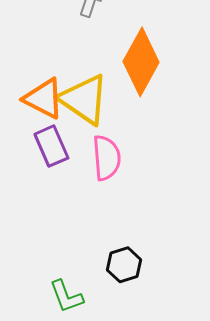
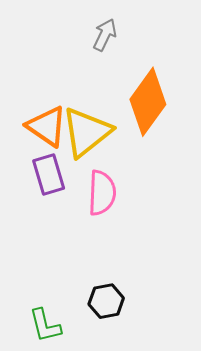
yellow triangle: (84, 99) -> (87, 132), turned 40

